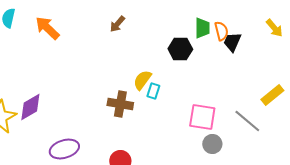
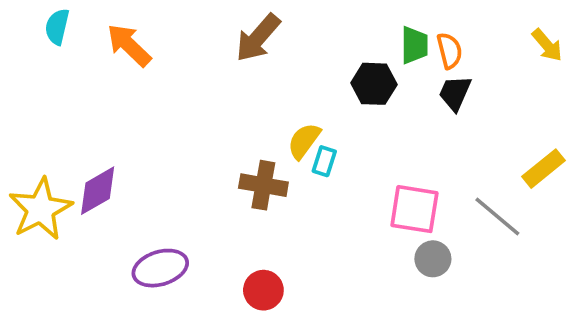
brown arrow: (117, 24) -> (258, 38), size x1.6
black trapezoid: (232, 42) -> (455, 93), moved

